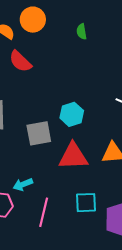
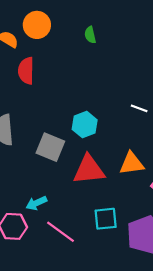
red semicircle: (20, 61) -> (26, 71), turned 50
gray square: (39, 133) -> (50, 147), turned 36
pink line: (44, 212) -> (60, 232), turned -64

